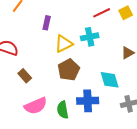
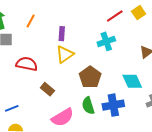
yellow triangle: (64, 44) -> (65, 54), moved
green semicircle: (63, 110) -> (88, 106), moved

